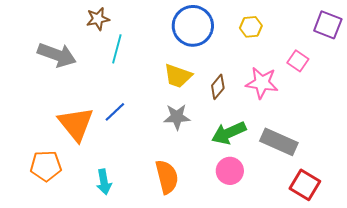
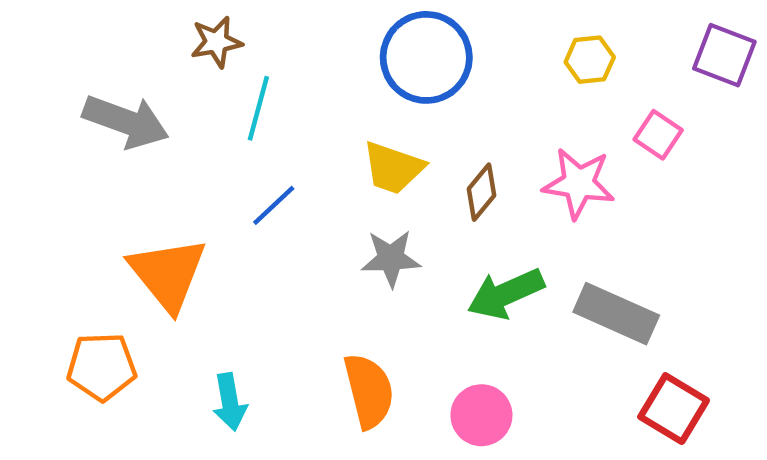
yellow hexagon: (251, 27) -> (590, 60), moved
blue line: (115, 112) -> (274, 205), moved
pink circle: (230, 171) -> (481, 415), moved

